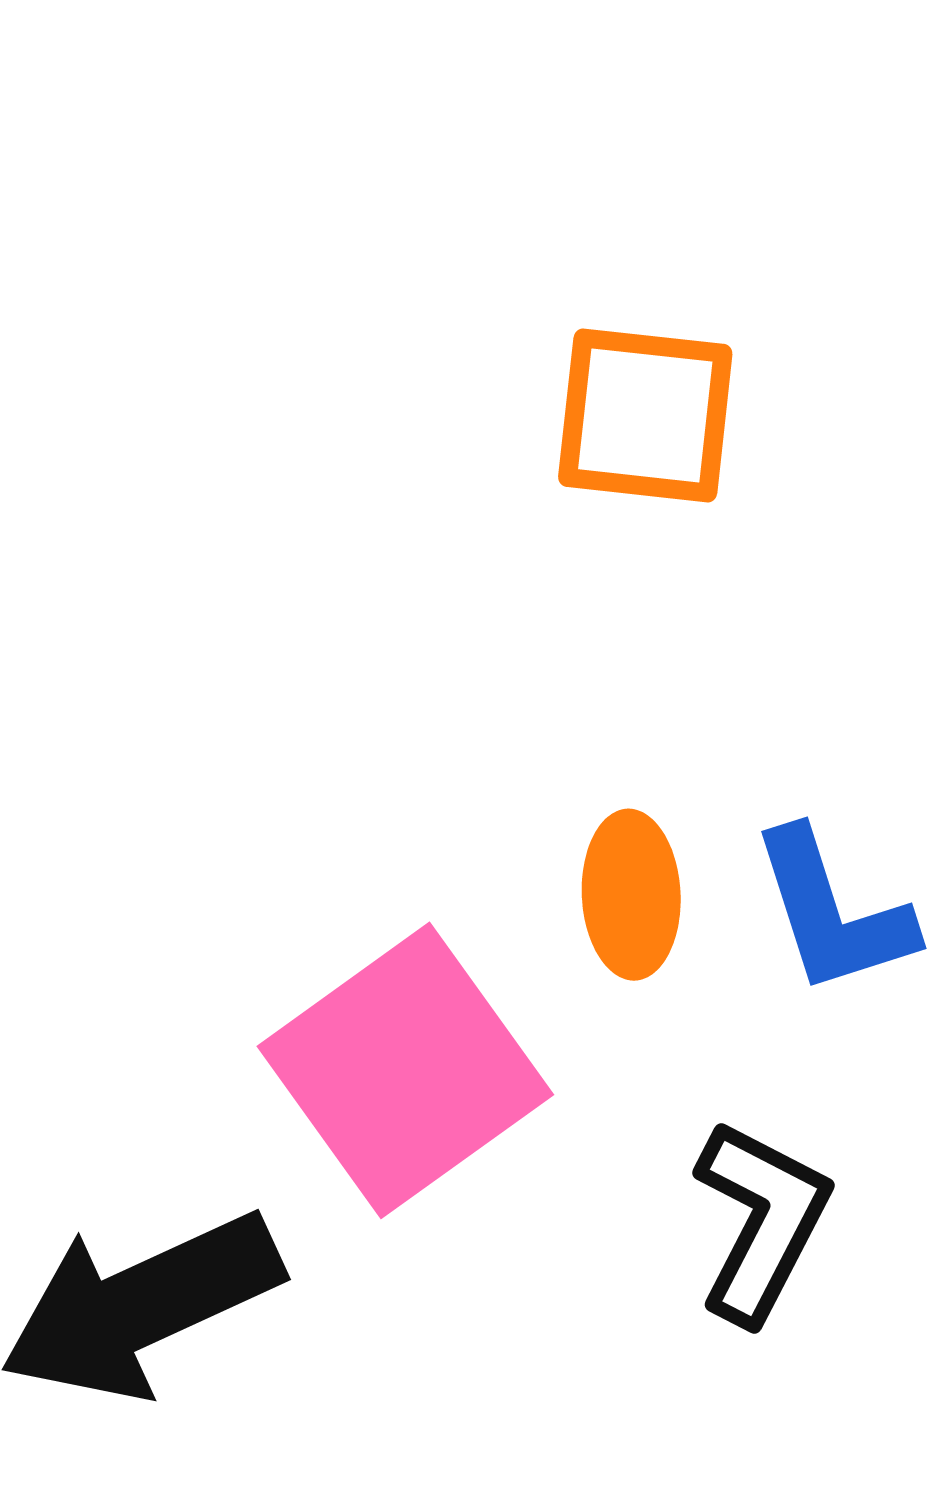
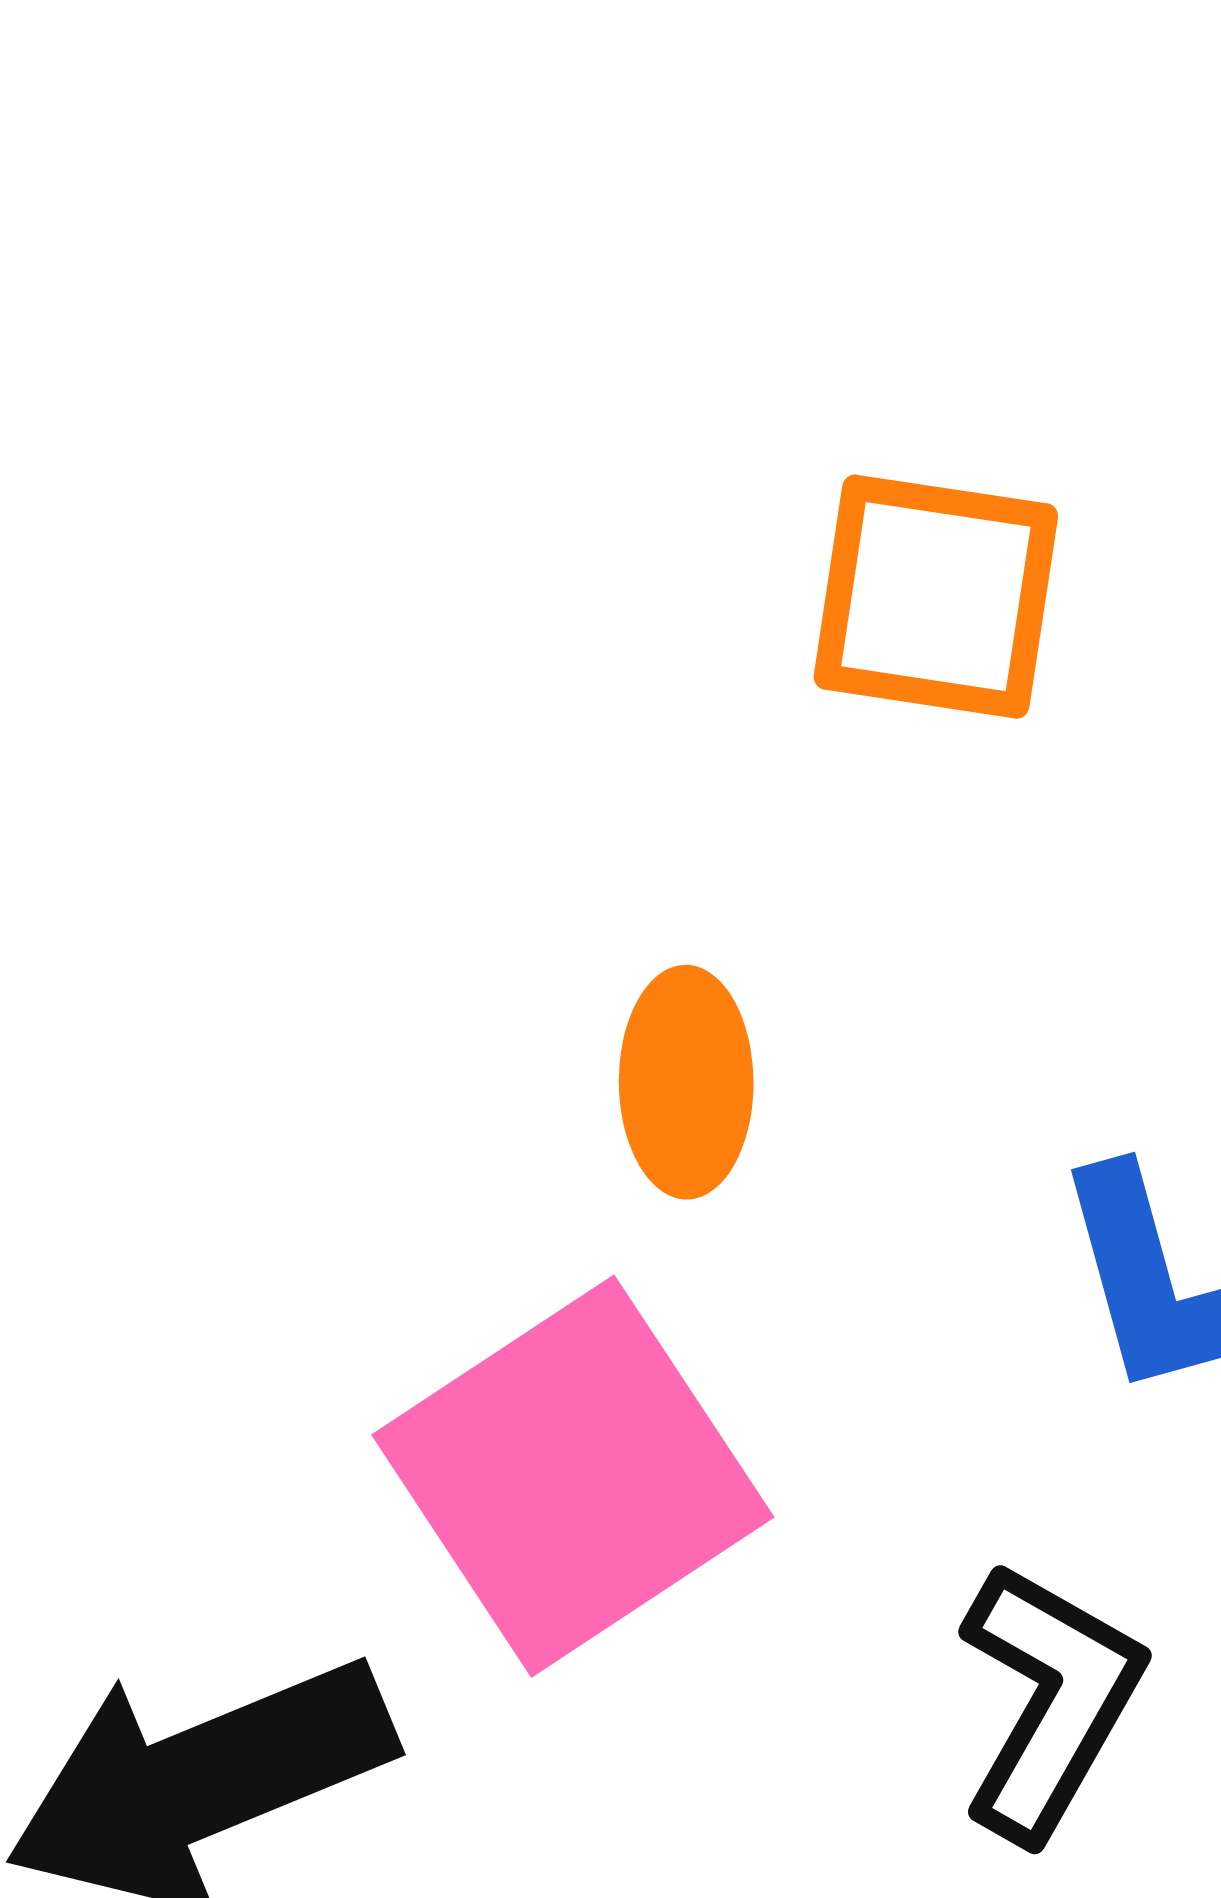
orange ellipse: (631, 895) -> (686, 1082), moved

